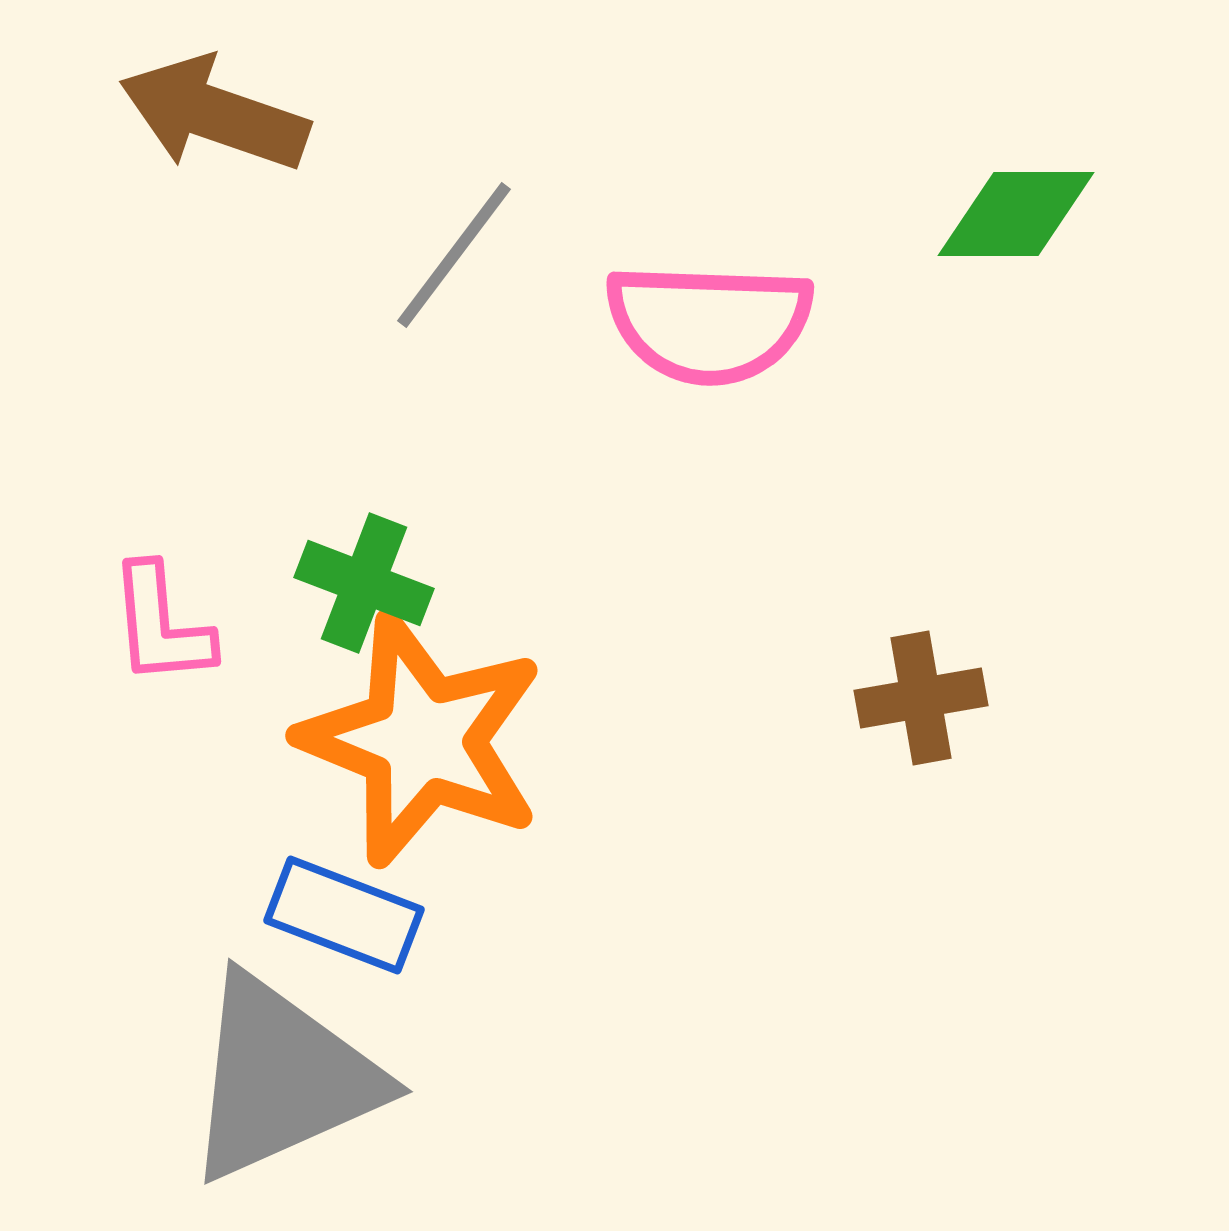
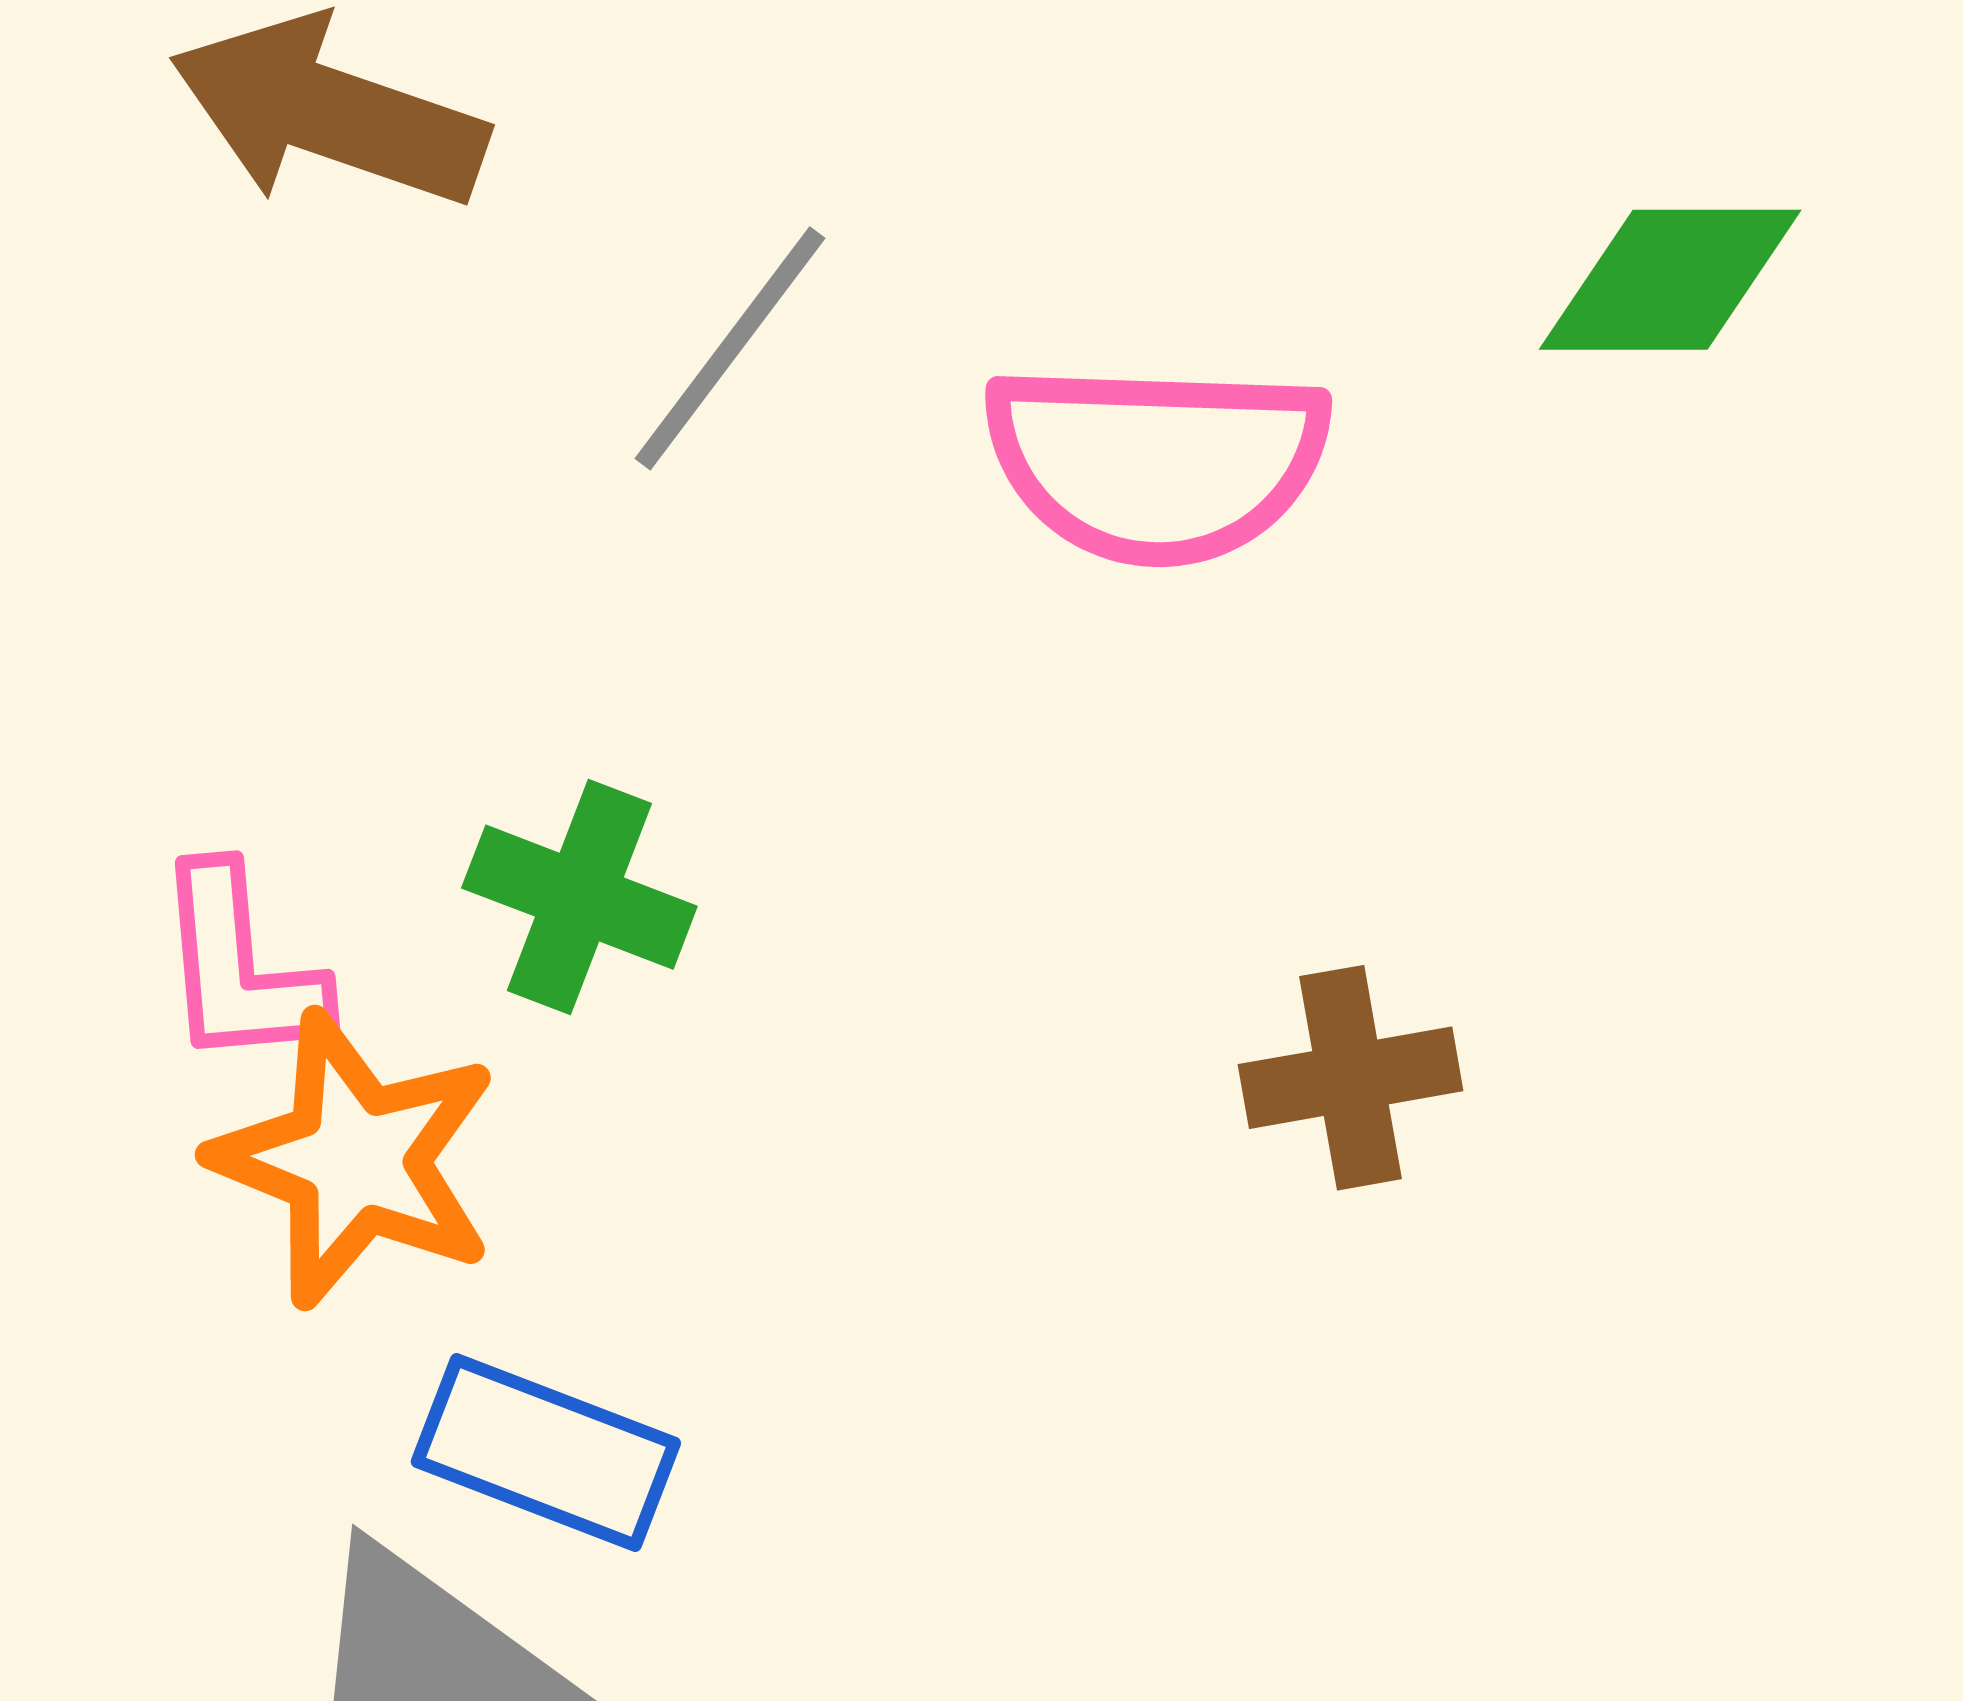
brown cross: (921, 698) -> (1351, 1078), moved
orange star: (422, 740) -> (355, 1160), moved, size x0.7

